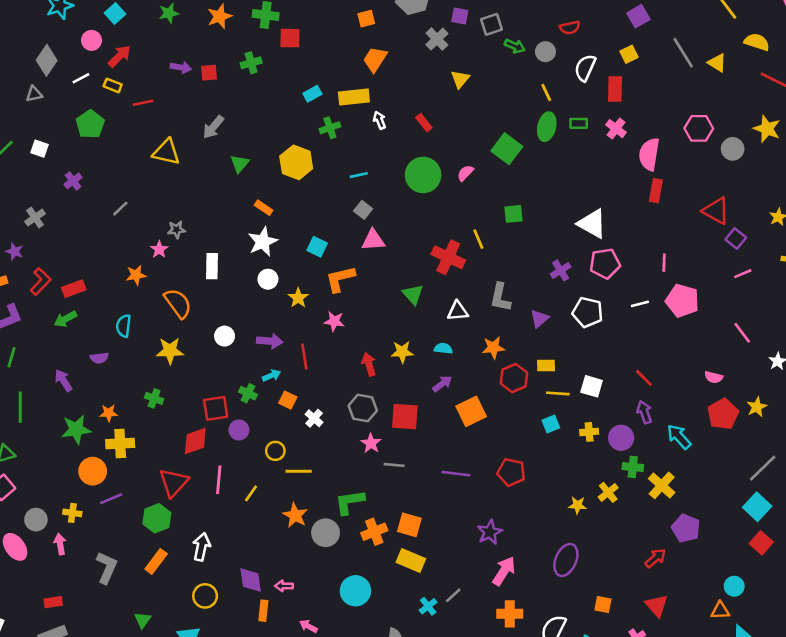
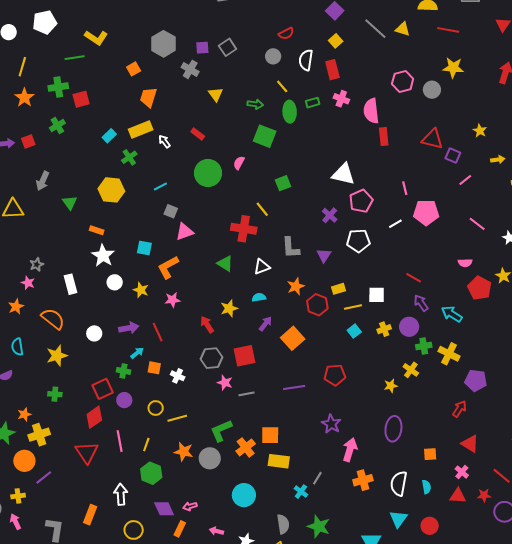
green arrow: (515, 46) -> (255, 104), moved
green hexagon: (157, 518) -> (151, 473), moved
orange rectangle: (263, 611) -> (180, 529), turned 35

